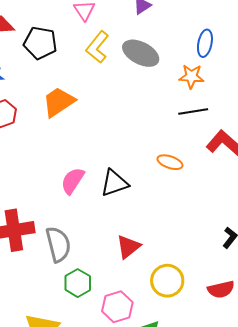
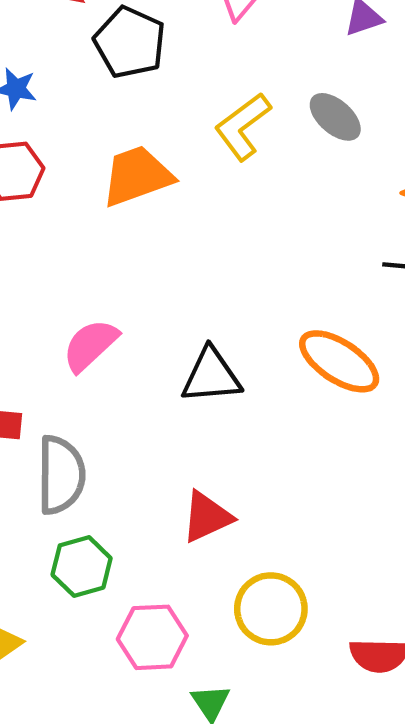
yellow L-shape: (97, 47) -> (243, 126), moved
gray ellipse: (141, 53) -> (335, 117), size x0.7
orange ellipse: (170, 162) -> (339, 361), size x1.5
pink semicircle: (73, 181) -> (90, 345), moved

